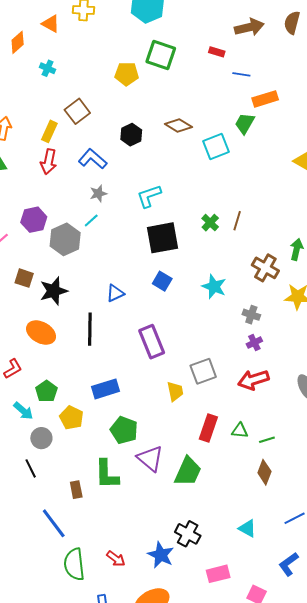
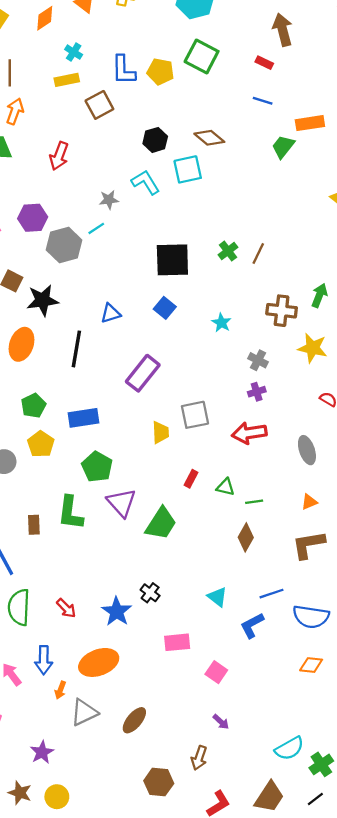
brown arrow: (249, 27) -> (283, 30), moved, turned -100
blue line: (241, 74) -> (263, 101), moved
yellow rectangle: (49, 131) -> (67, 80), moved, turned 45
cyan square: (216, 147) -> (188, 169), moved
blue L-shape: (93, 159) -> (123, 70), moved, turned -140
cyan L-shape: (149, 196) -> (146, 182), moved, turned 68
brown cross: (265, 268) -> (282, 311), turned -32
cyan star: (214, 287) -> (221, 323), size x0.7
orange ellipse: (41, 333) -> (22, 344), turned 72
purple rectangle: (152, 342) -> (143, 373), turned 52
green pentagon: (46, 391) -> (33, 406), moved
red rectangle: (208, 428) -> (191, 479), size x0.6
black cross: (188, 534) -> (150, 593), size x0.7
blue L-shape: (288, 564) -> (252, 625), moved

